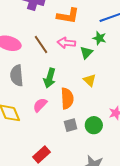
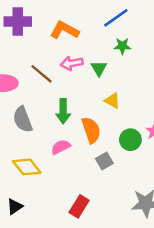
orange L-shape: (68, 16) -> (64, 30), turned -145
green star: (99, 38) -> (122, 46), moved
pink semicircle: (40, 105) -> (61, 147), turned 35
green circle: (94, 125) -> (130, 140), moved

